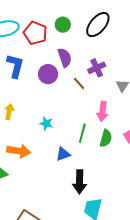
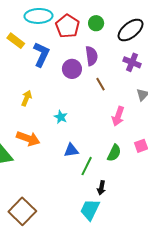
purple cross: (97, 68) -> (132, 62), moved, turned 36
green line: (82, 133) -> (87, 166), moved
green semicircle: (106, 138) -> (114, 153), moved
black arrow: (80, 182) -> (101, 188), moved, size x0.6

